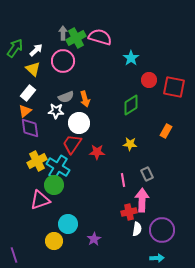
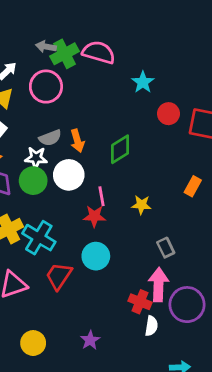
gray arrow: (63, 33) -> (46, 47), turned -80
green diamond: (131, 105) -> (120, 149), moved
red trapezoid: (72, 144) -> (59, 276), moved
pink line: (123, 180) -> (102, 196), moved
green circle: (54, 185) -> (33, 181), moved
red cross: (129, 212) -> (140, 302), turned 35
cyan circle: (68, 224) -> (96, 256), moved
purple circle: (162, 230) -> (187, 305), moved

